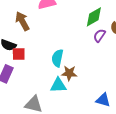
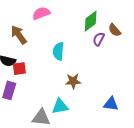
cyan semicircle: (57, 58) -> (58, 51), moved
cyan triangle: (58, 85) -> (60, 106), moved

